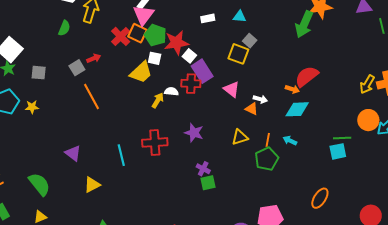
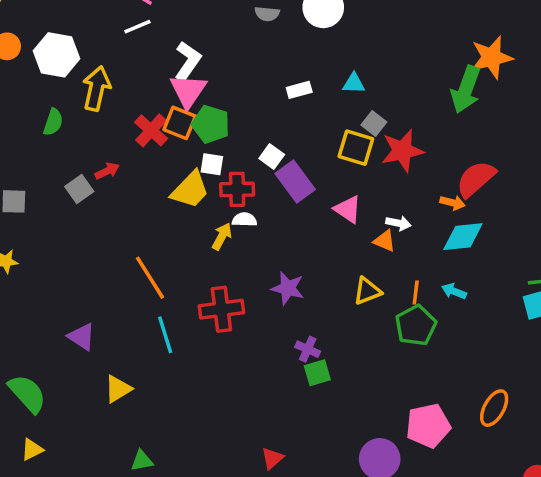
red star: (176, 43) -> (402, 151), moved
red cross: (191, 84) -> (237, 189), moved
orange line: (91, 96) -> (150, 278), moved
orange ellipse: (320, 198) -> (494, 408), moved

